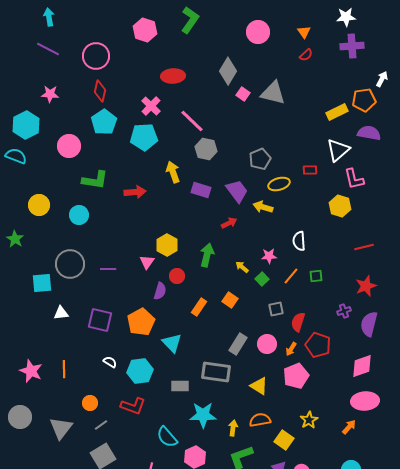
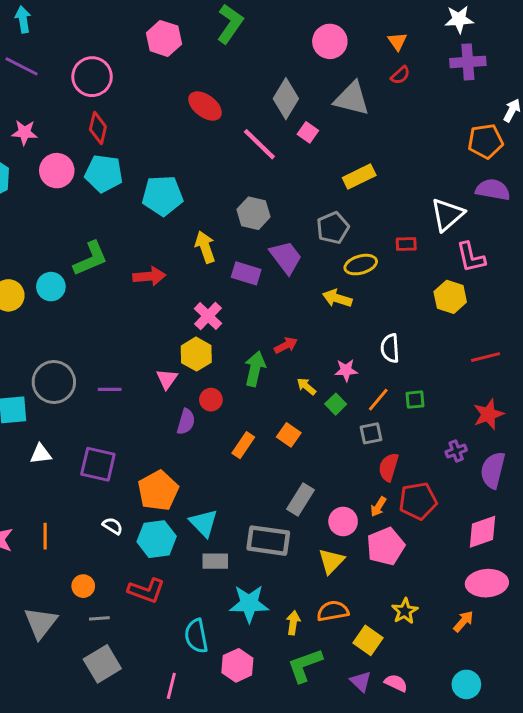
red ellipse: (173, 76) -> (205, 106), turned 40
gray triangle: (273, 93) -> (352, 99), moved
pink cross: (151, 106) -> (208, 316), moved
yellow rectangle: (337, 112) -> (359, 176), moved
pink line: (192, 121) -> (259, 144), moved
cyan pentagon: (104, 122) -> (104, 174), turned -30
pink circle: (69, 146) -> (57, 171), moved
green L-shape: (95, 180) -> (91, 259), turned -32
purple trapezoid: (237, 191) -> (286, 257), moved
cyan circle: (79, 215) -> (51, 287), moved
red arrow: (229, 223) -> (286, 345), moved
gray square: (276, 309) -> (371, 433), moved
orange pentagon: (141, 322) -> (158, 491), moved
cyan triangle: (172, 343) -> (204, 523), moved
pink circle: (267, 344) -> (343, 521), moved
red pentagon: (318, 345) -> (418, 501), turned -30
yellow triangle: (259, 386) -> (331, 561), turned 42
gray line: (101, 425) -> (99, 618), turned 32
cyan semicircle: (167, 437) -> (196, 636), turned 30

